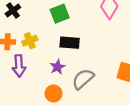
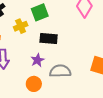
yellow cross: (30, 41) -> (21, 26), moved
gray semicircle: (83, 79) -> (60, 71), turned 40

